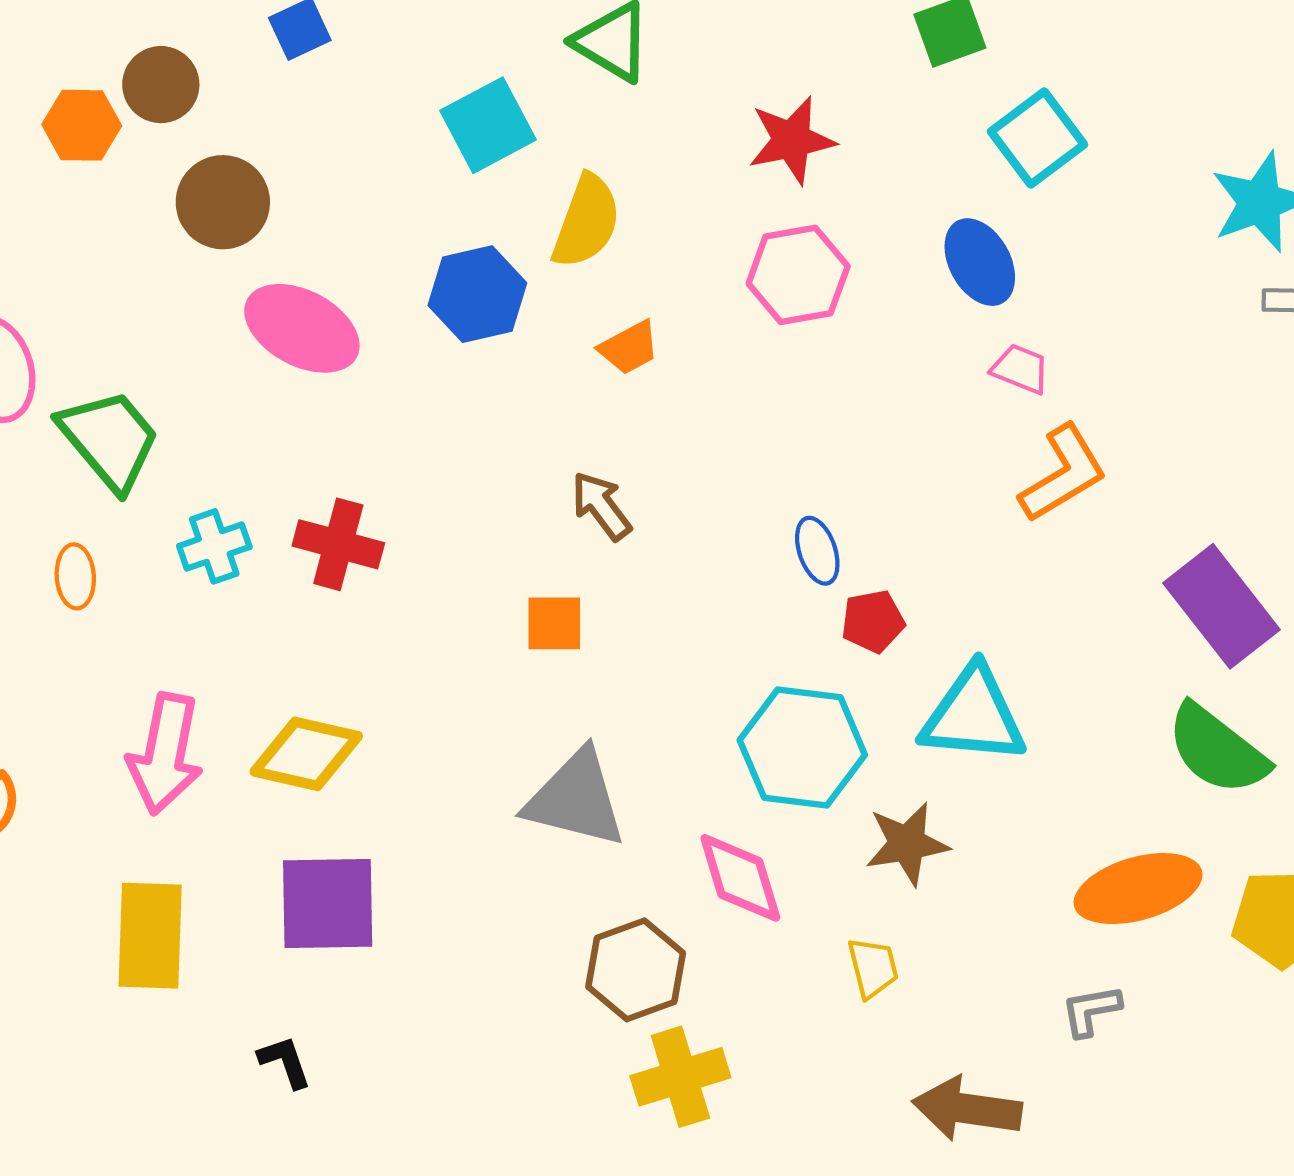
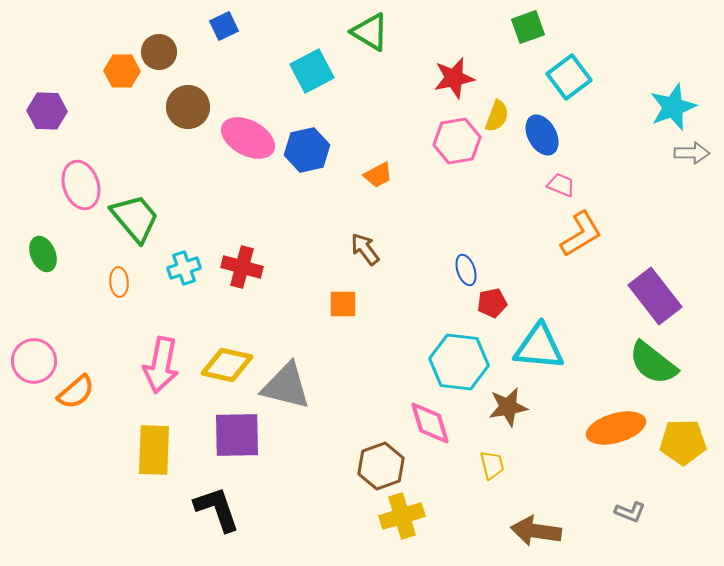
yellow semicircle: (586, 221) -> (497, 116), moved, size x0.7
pink ellipse: (302, 328) -> (248, 138), moved
gray triangle: (576, 799) -> (286, 386), moved
gray L-shape: (1091, 1010) -> (630, 512), moved, turned -148
black L-shape: (285, 1062) -> (217, 509), size x1.8

